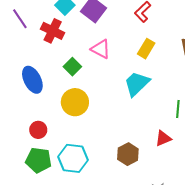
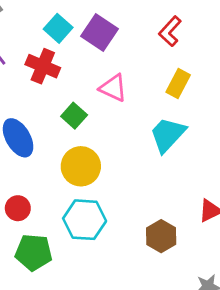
red circle: (38, 130) -> (18, 208), moved
cyan hexagon: (73, 158) -> (85, 220), moved

